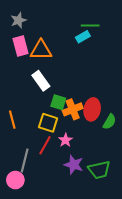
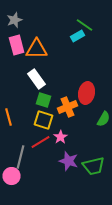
green line: (90, 25) -> (85, 25), turned 36
green square: (58, 102) -> (44, 100), moved
red ellipse: (92, 109) -> (87, 93), moved
red line: (45, 145) -> (41, 142), turned 30

